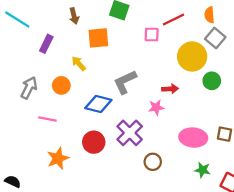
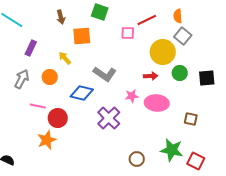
purple rectangle: (46, 44) -> (31, 48), moved
gray L-shape: (125, 82) -> (105, 74), turned -120
red arrow: (170, 89) -> (151, 76), moved
pink ellipse: (193, 138) -> (157, 103), moved
red circle: (94, 142) -> (58, 118), moved
brown circle: (153, 162) -> (137, 159), moved
green star: (203, 170) -> (172, 150), size x1.6

